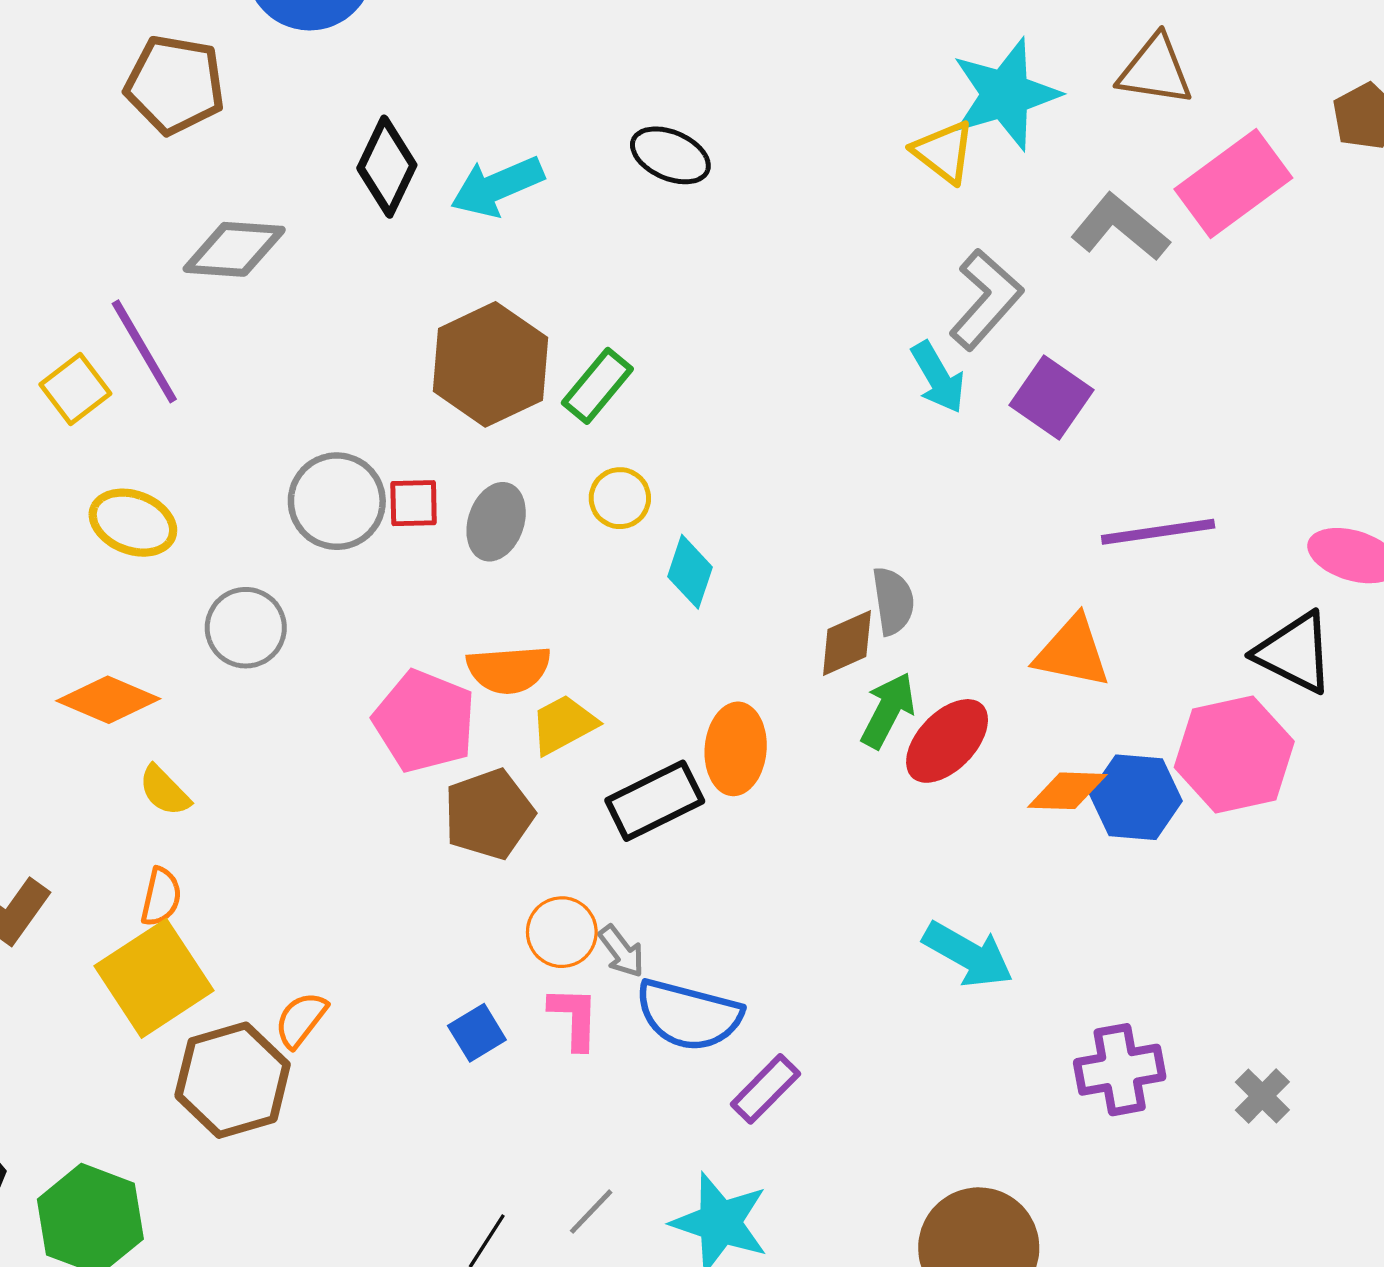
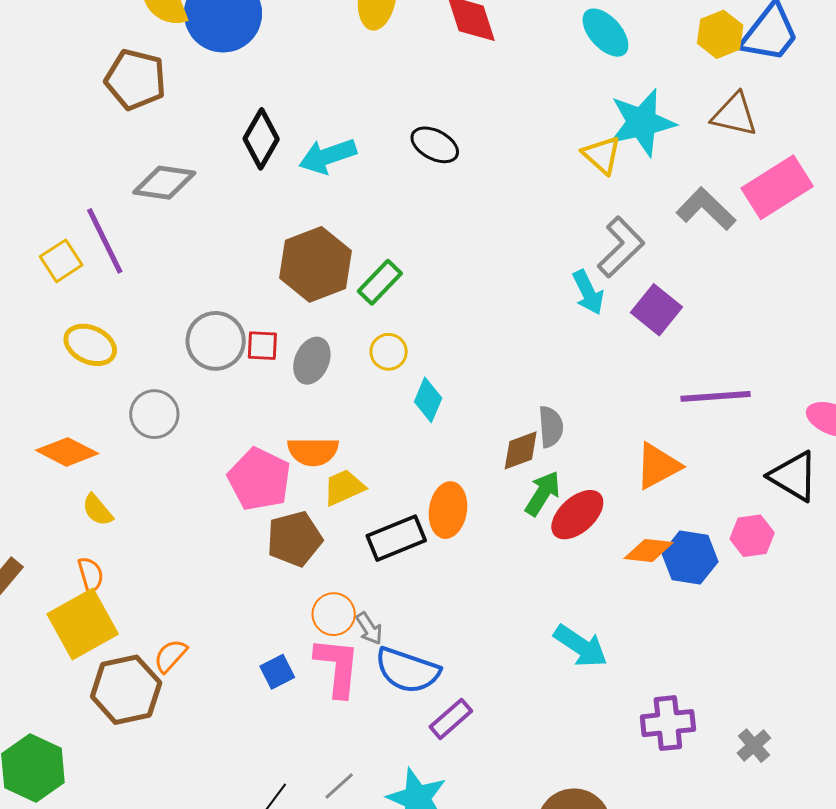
orange triangle: (1072, 652) -> (658, 466), turned -44
pink hexagon: (1234, 754) -> (752, 536), size x0.6
orange semicircle: (161, 897) -> (91, 575), turned -33
pink L-shape: (574, 1018) -> (337, 667), size x1.5

